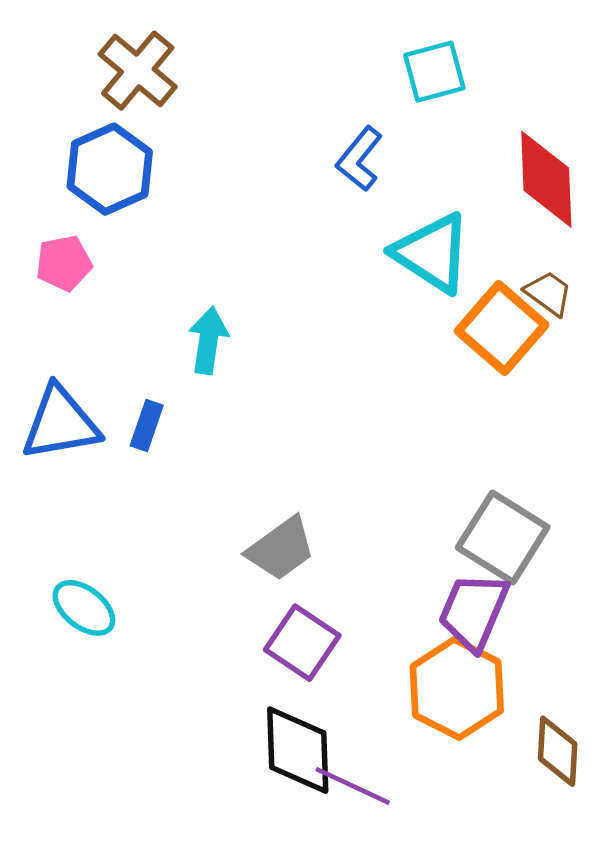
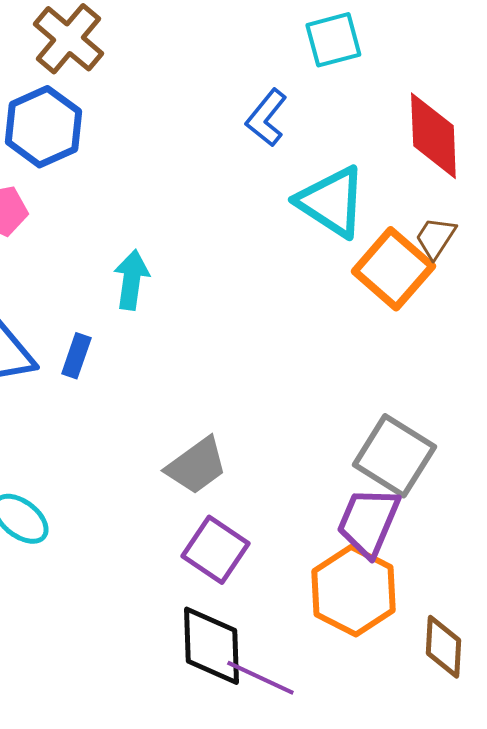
brown trapezoid: (549, 293) -> (435, 238), turned -93

